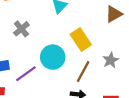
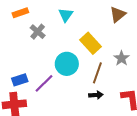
gray cross: (21, 29) -> (38, 32), moved

